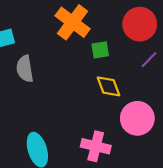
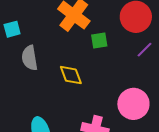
yellow diamond: (109, 86) -> (71, 75), moved

